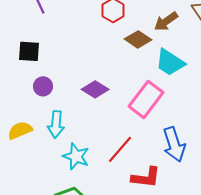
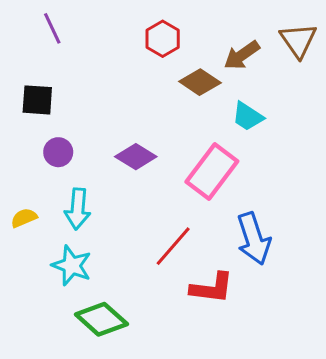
cyan trapezoid: (170, 62) -> (248, 116), size x0.7
yellow semicircle: (20, 130) -> (24, 218), size x0.7
cyan star: (76, 156) -> (72, 266), moved

